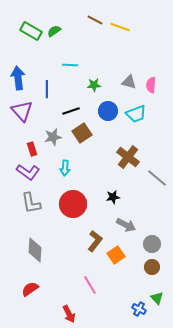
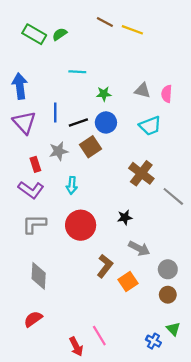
blue line: (47, 89) -> (55, 113), moved
blue circle: (108, 111) -> (106, 122), moved
gray L-shape: (31, 203) -> (34, 224), turned 100
pink line: (90, 285) -> (99, 336), moved

